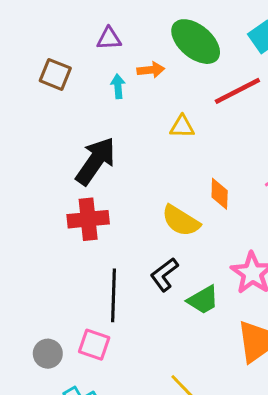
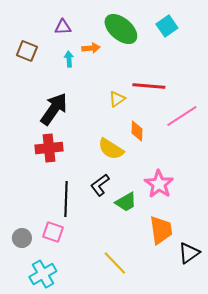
red line: (237, 91) -> (149, 86), moved, turned 32
yellow triangle: (182, 127) -> (117, 99), moved, turned -36

